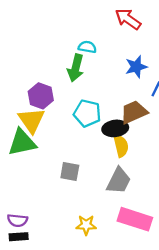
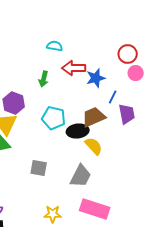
red arrow: (128, 19) -> (74, 68), moved, turned -35
cyan semicircle: (87, 47) -> (55, 46), moved
green arrow: (76, 68) -> (44, 79), size x0.7
yellow semicircle: (121, 146) -> (94, 146), moved, turned -30

